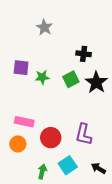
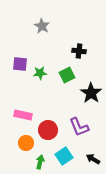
black star: (96, 82) -> (91, 93), moved
purple L-shape: (84, 134) -> (79, 127), turned -35
orange circle: (18, 144) -> (26, 143), moved

